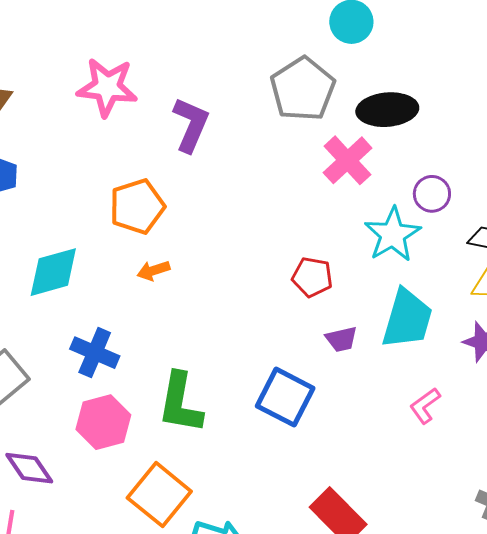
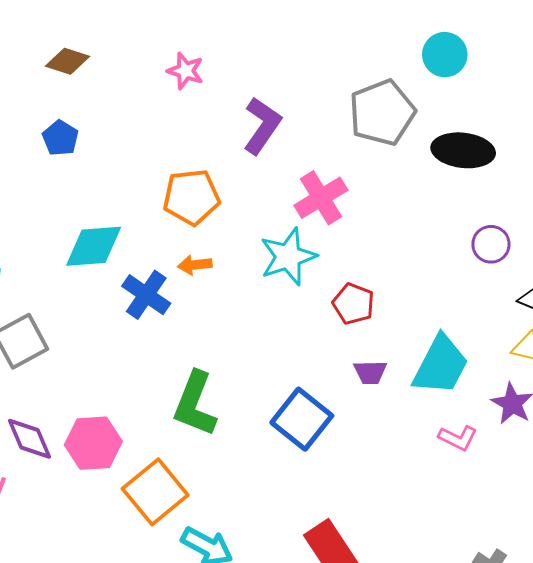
pink star: (107, 87) -> (185, 71), size x0.6
pink cross: (348, 160) -> (321, 198), moved
cyan star: (393, 235) -> (288, 257), moved
blue cross: (95, 353) -> (146, 295), moved
pink L-shape: (425, 406) -> (458, 438), moved, turned -129
pink hexagon: (103, 422) -> (93, 443), moved

